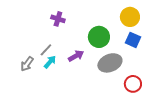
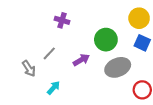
cyan arrow: (50, 62) -> (53, 88), moved
gray arrow: (27, 64) -> (29, 68), turned -70

